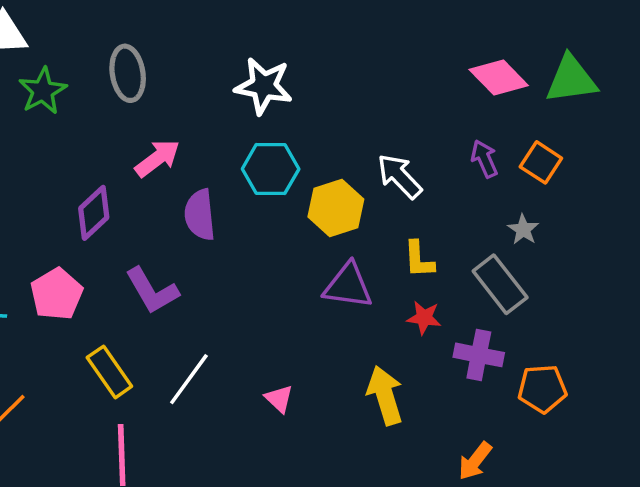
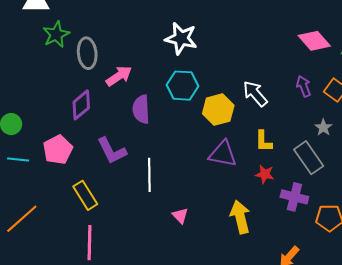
gray ellipse: (128, 73) -> (87, 53), moved
white line: (189, 379) -> (149, 175), moved, turned -40

